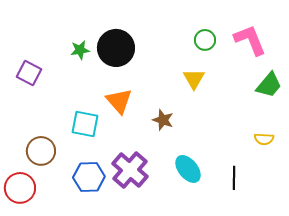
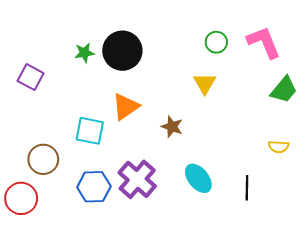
orange triangle: (119, 101) -> (126, 107), turned 36

